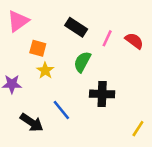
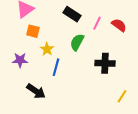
orange square: (38, 48) -> (33, 31), moved
black cross: (102, 94) -> (105, 63), moved
blue line: (61, 110) -> (56, 67), moved, turned 54

